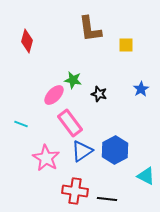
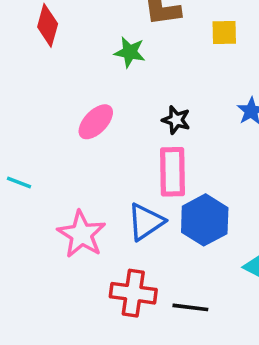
green star: (73, 80) -> (130, 52), moved
pink rectangle: (70, 123) -> (173, 172), moved, turned 36
cyan line: (21, 124) -> (19, 182), moved

